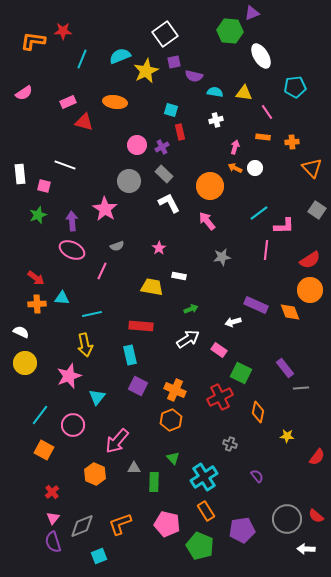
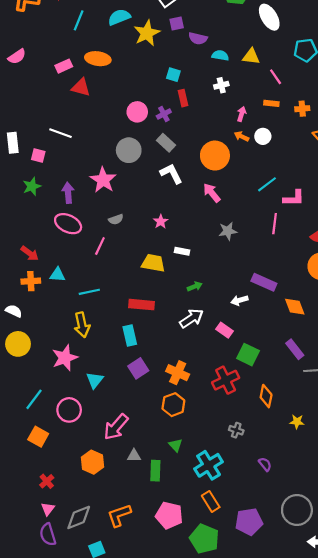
orange ellipse: (115, 102) -> (98, 59), moved
orange diamond: (290, 312) -> (295, 307), moved
purple square: (138, 386) -> (138, 368), turned 30

